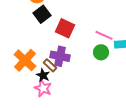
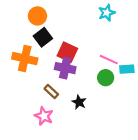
purple cross: (60, 56) -> (65, 68), moved
orange cross: (25, 60) -> (25, 59), moved, turned -30
black star: (43, 75) -> (79, 102), moved

